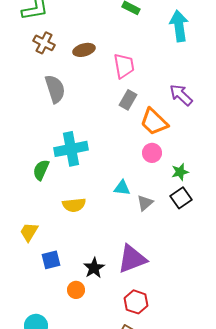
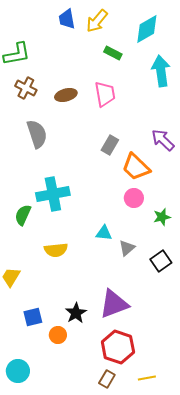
pink trapezoid: (124, 66) -> (105, 94), moved
black square: (181, 198) -> (161, 261), moved
blue square: (51, 260) -> (33, 317), moved
red hexagon: (136, 302) -> (118, 347), size x1.4

